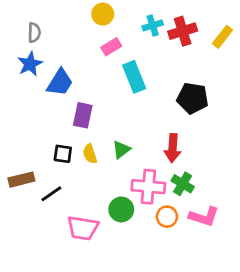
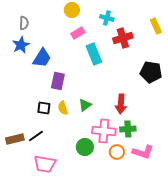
cyan cross: (153, 25) -> (107, 18), turned 32
red cross: (183, 31) -> (123, 38), moved
yellow rectangle: (223, 37) -> (156, 26), turned -63
black pentagon: (193, 98) -> (151, 72), moved
brown rectangle: (21, 180) -> (15, 139), moved
green cross: (183, 184) -> (128, 129), turned -35
pink trapezoid: (83, 228) -> (45, 164), moved

